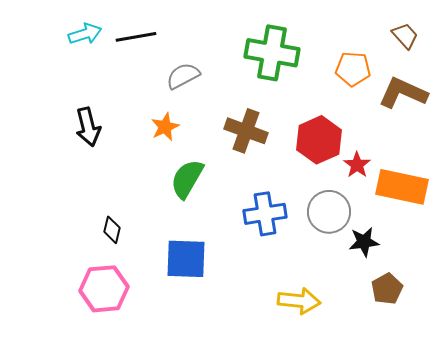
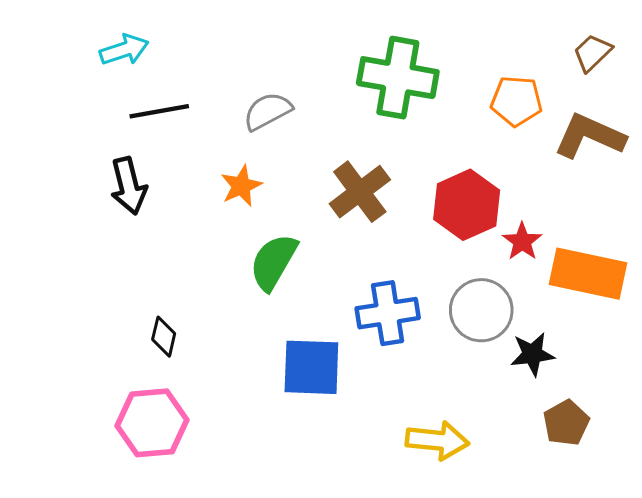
brown trapezoid: (405, 36) -> (592, 53), turned -92
black line: (136, 37) -> (159, 111), moved
brown cross: (246, 131) -> (360, 192), turned 33
blue square: (186, 259) -> (311, 367), moved

